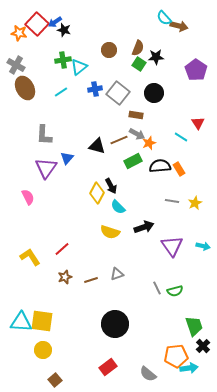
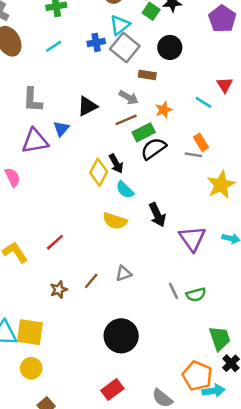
cyan triangle: (79, 67) -> (120, 25), moved
gray arrow: (137, 134) -> (129, 97), moved
brown line: (119, 140) -> (126, 120), moved
black triangle: (97, 146) -> (87, 106), moved, turned -42
black semicircle: (160, 166) -> (154, 149), moved, turned -30
purple triangle: (46, 168) -> (35, 141), turned 45
gray line: (172, 201) -> (194, 155), moved
yellow star: (195, 203) -> (221, 185), size x1.6
black arrow: (144, 227) -> (157, 215), turned 84
brown star: (65, 277) -> (59, 290), moved
brown line: (91, 280) -> (91, 281), turned -32
orange pentagon: (176, 356) -> (197, 376), turned 30

